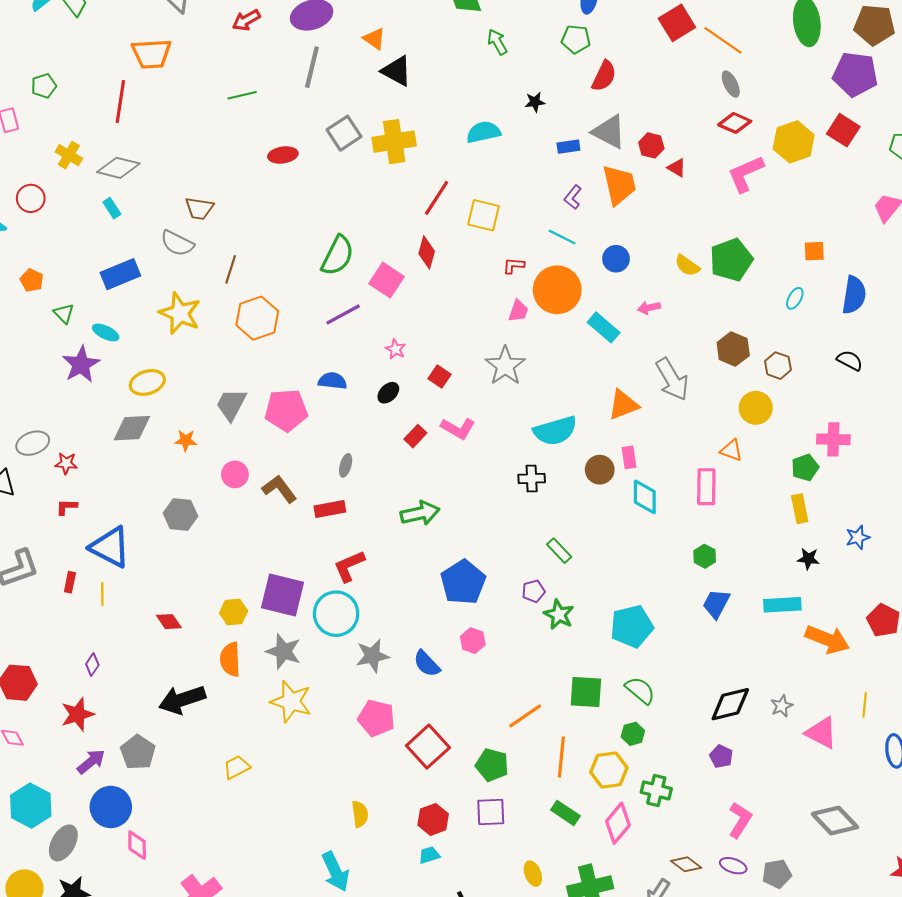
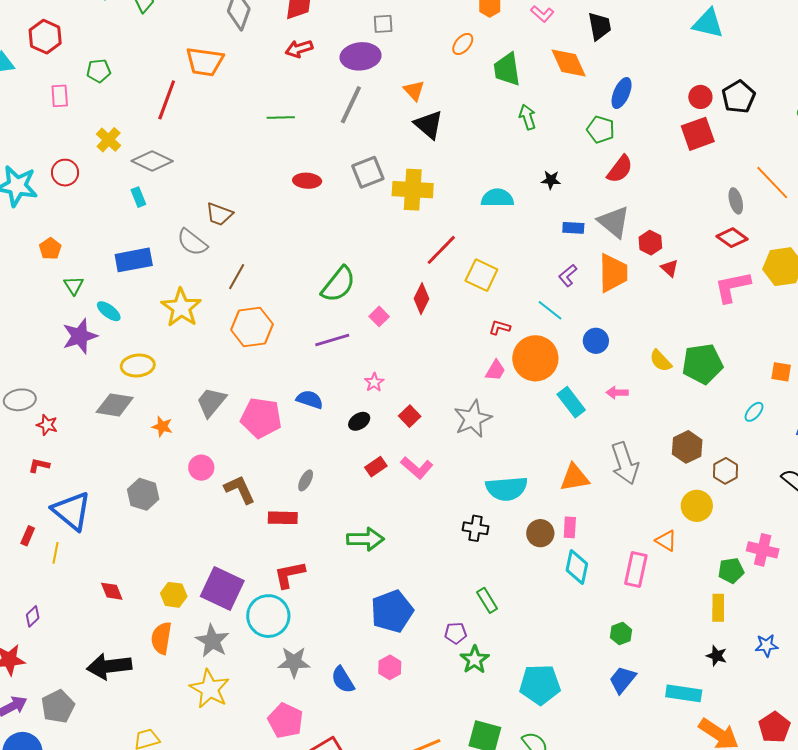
orange line: (723, 40) -> (772, 183), moved
pink square: (387, 280) -> (379, 316), size x0.6

